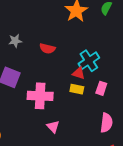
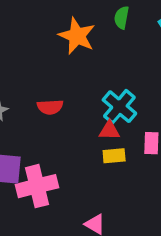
pink cross: (40, 96) -> (37, 186), moved

